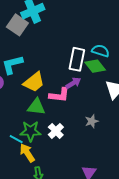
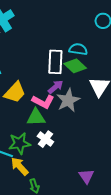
pink L-shape: (59, 95) -> (43, 102), turned 30
green triangle: (36, 107) -> (36, 117), moved
gray star: (92, 121) -> (68, 100), moved, size x1.6

